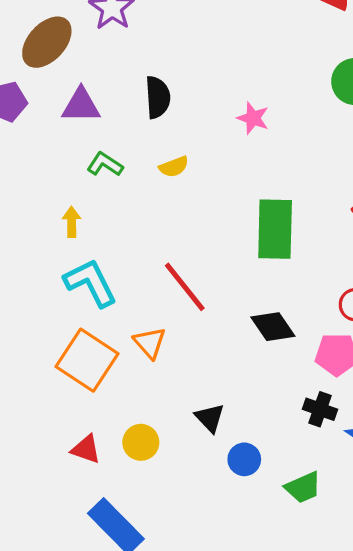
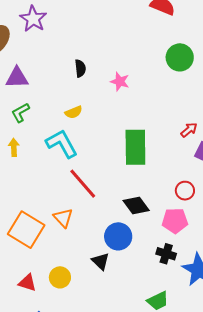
black semicircle: (158, 97) -> (80, 68), moved, size x0.7
green L-shape: (105, 164) -> (20, 113), moved, turned -60
cyan L-shape: (91, 283) -> (62, 144), moved
blue circle: (244, 459) -> (118, 236), moved, size x1.4

